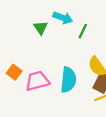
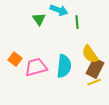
green line: (83, 31) -> (77, 22), turned -32

